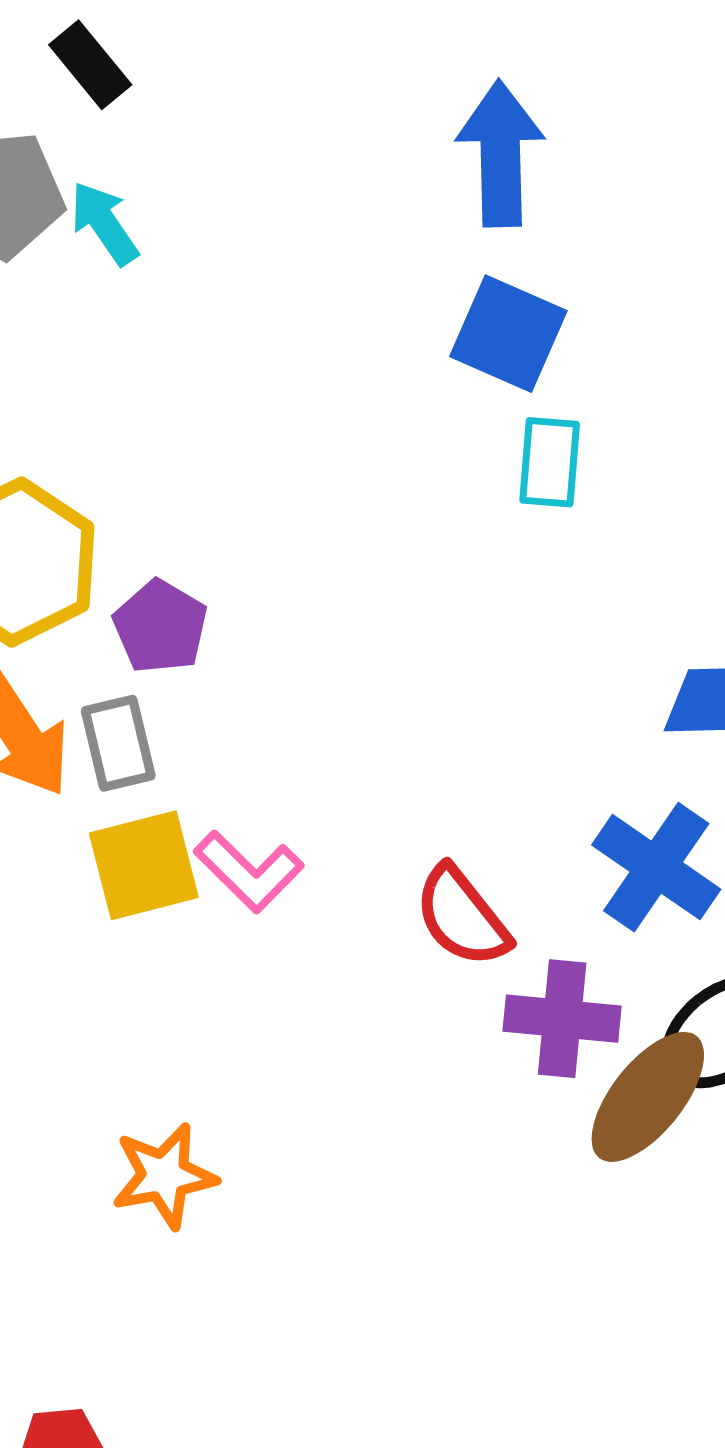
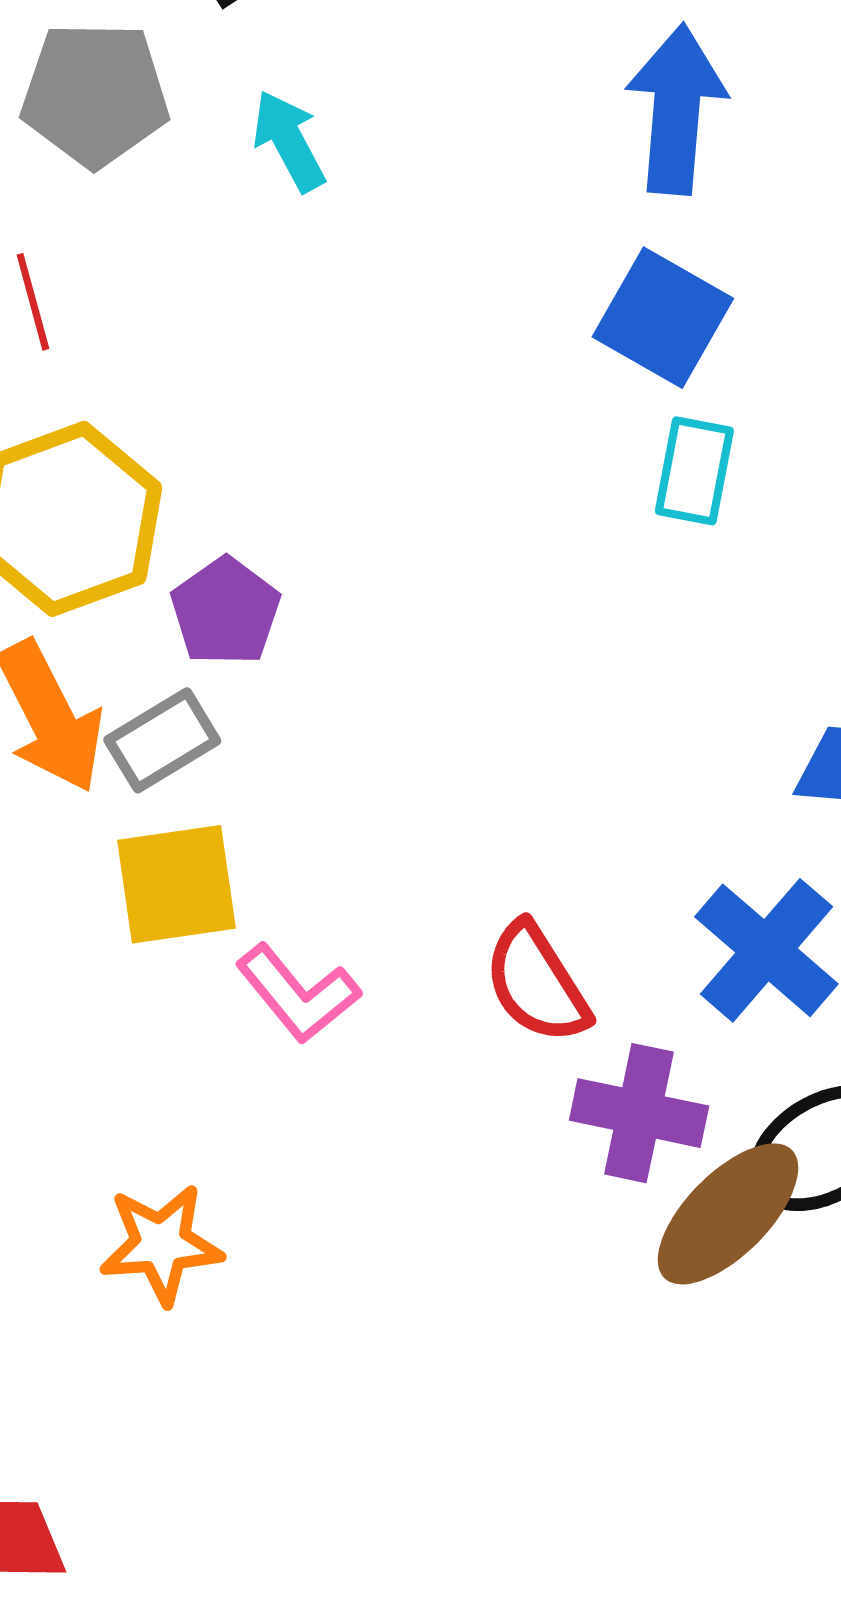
cyan arrow: (104, 223) -> (289, 141), moved
gray rectangle: (118, 743) -> (162, 740), turned 66
pink L-shape: (249, 871) -> (298, 994), moved

